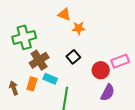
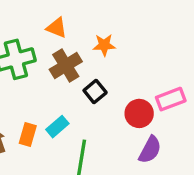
orange triangle: (64, 14) -> (57, 28), moved
brown cross: (39, 60) -> (66, 65), moved
cyan rectangle: (50, 79) -> (57, 127), turned -64

